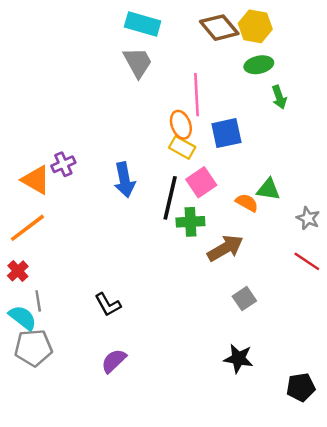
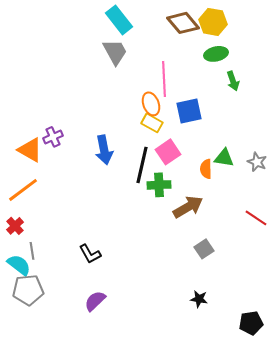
cyan rectangle: (143, 24) -> (119, 20), turned 36
orange semicircle: (247, 203) -> (206, 169), turned -120
gray star: (308, 218) -> (257, 162), moved
black star: (238, 358) -> (199, 299), size x0.7

